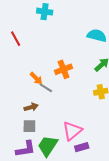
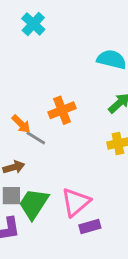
cyan cross: (45, 12) -> (33, 24), turned 35
green trapezoid: (48, 146) -> (34, 204), moved

